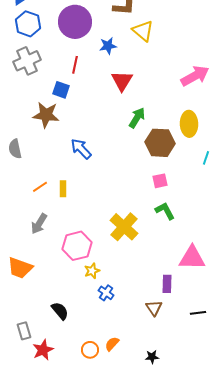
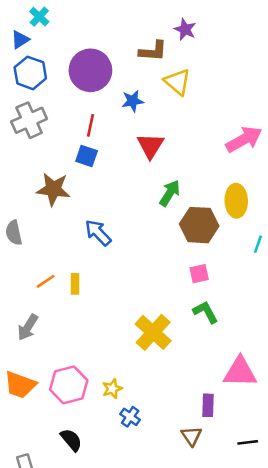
blue square: (61, 90) -> (87, 156), moved
gray arrow: (39, 224) -> (28, 327), moved
pink hexagon: (77, 246) -> (69, 385), moved

